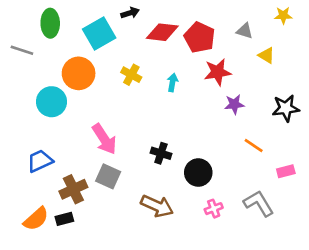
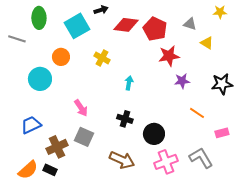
orange circle: (79, 73) -> (61, 57), size x0.7
cyan arrow: (173, 82) -> (129, 83), moved
pink arrow: (104, 139) -> (81, 108), size x0.7
pink cross: (214, 209) -> (166, 162), size x1.6
black rectangle: (64, 219) -> (50, 170), turned 40

